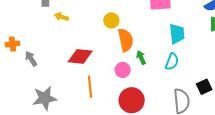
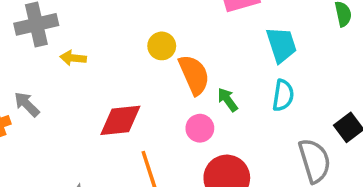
gray arrow: (31, 59) -> (27, 104), moved

